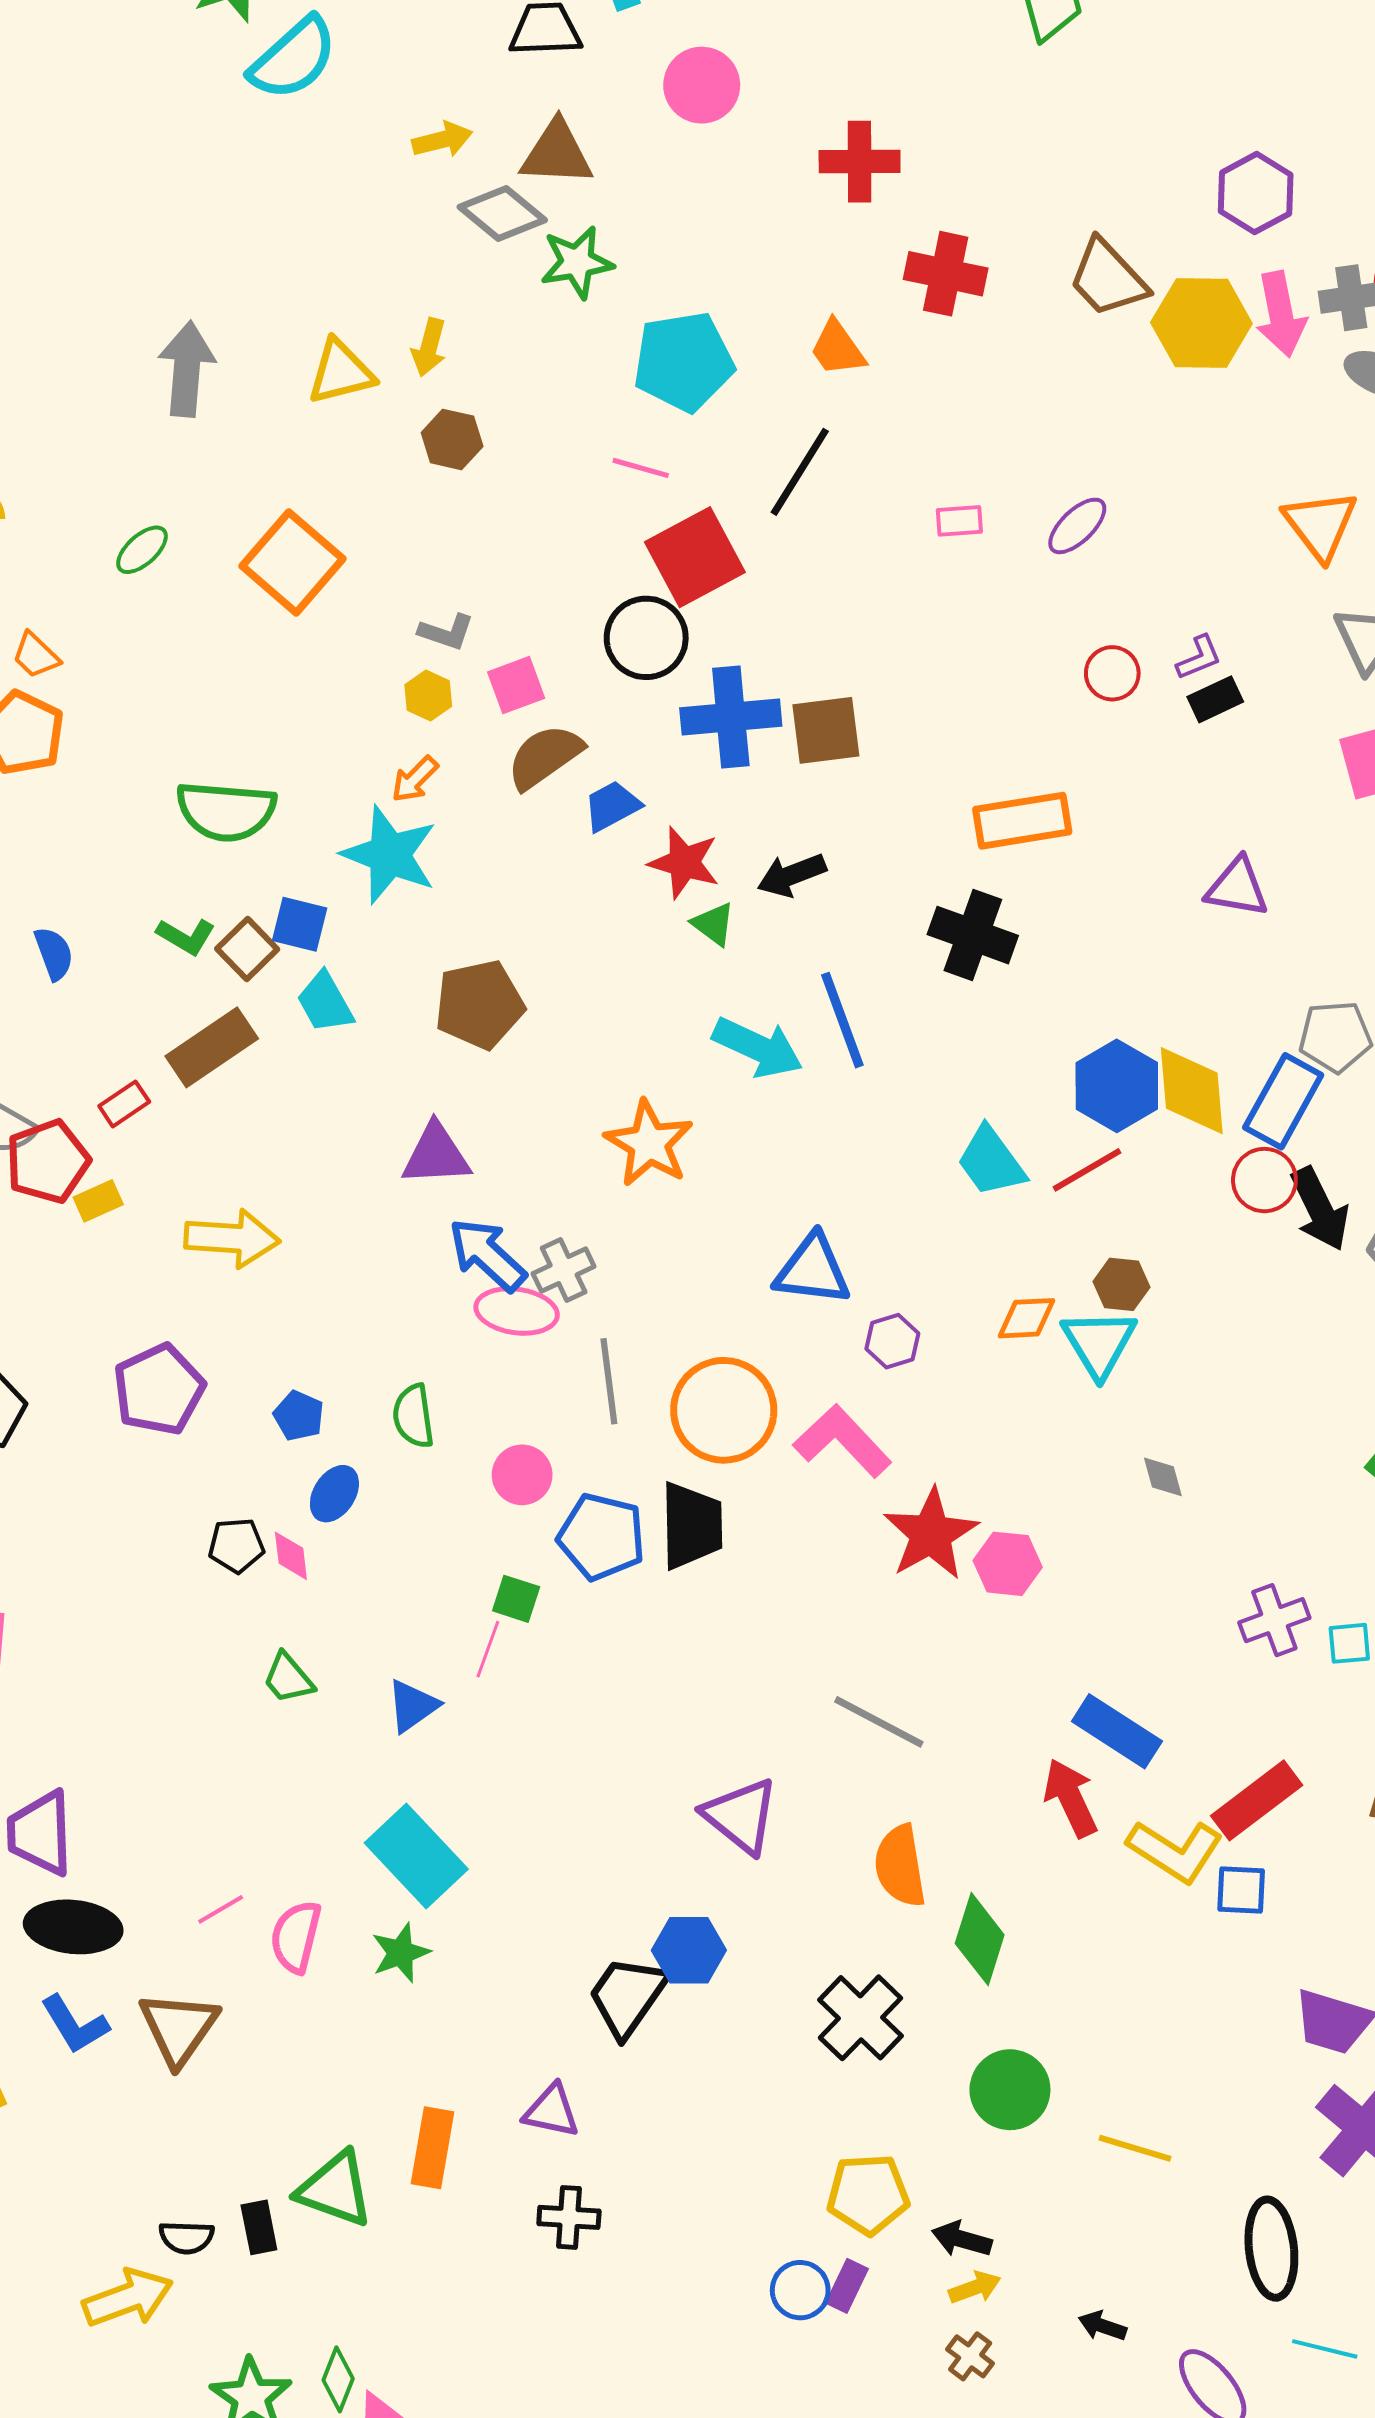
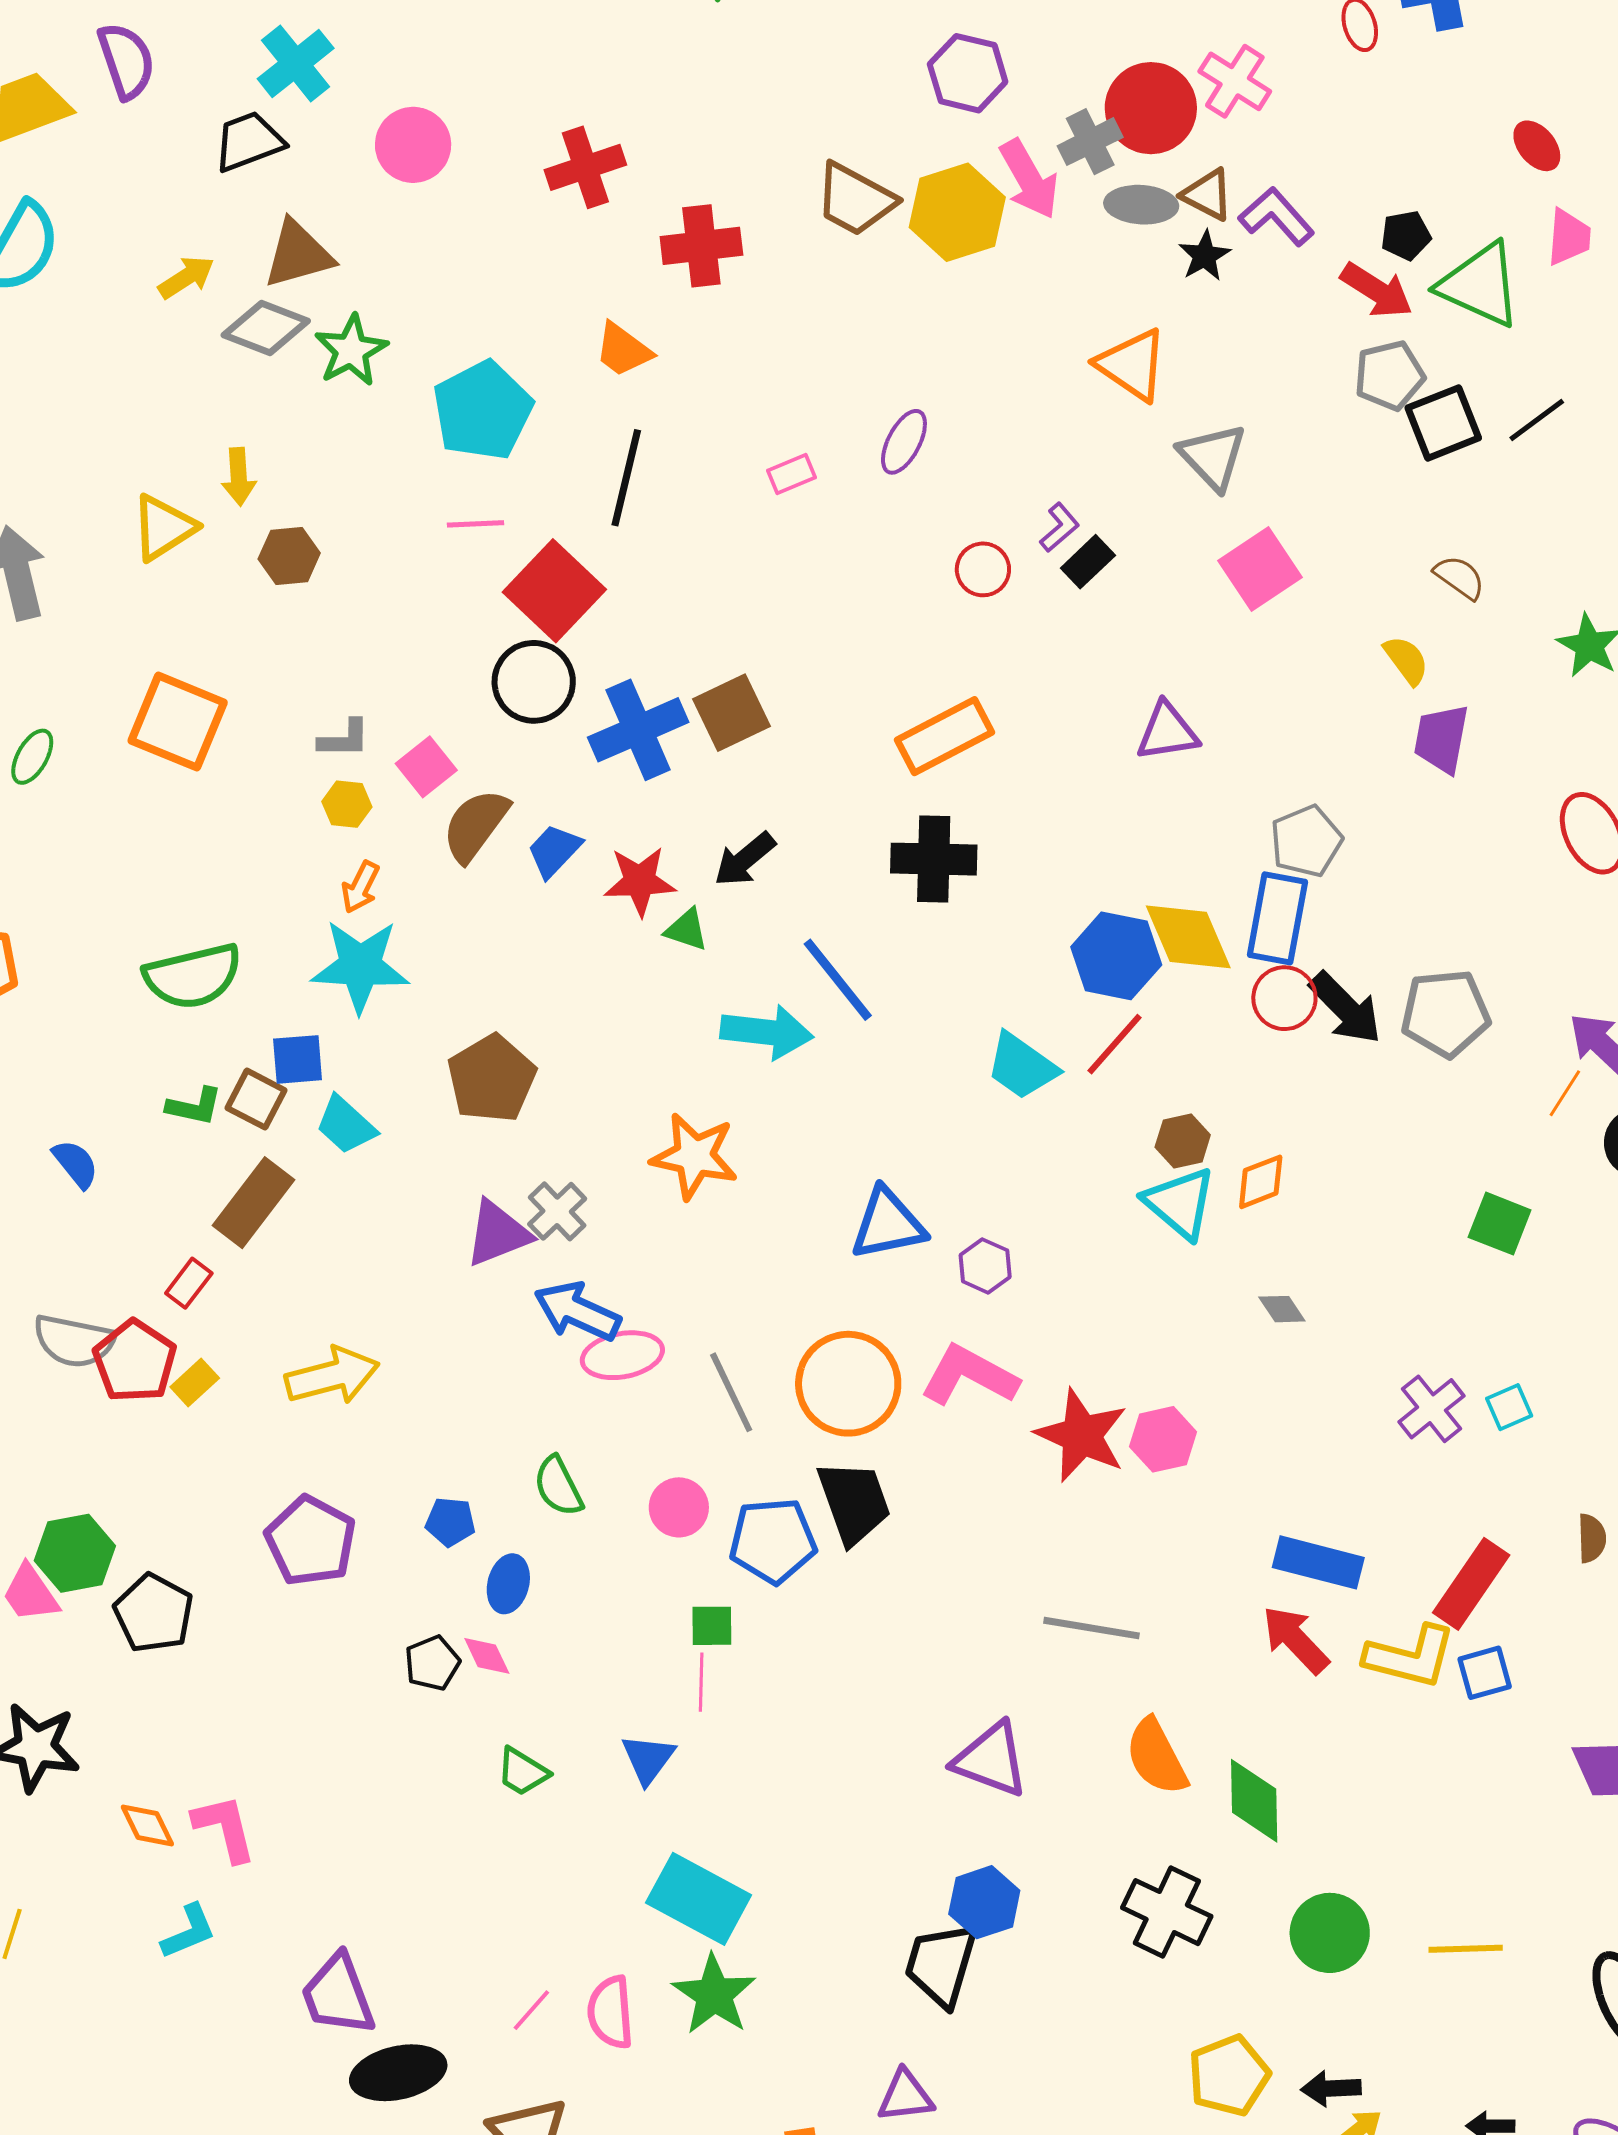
gray cross: (564, 1270) -> (557, 1211), moved
orange diamond: (1026, 1318) -> (1261, 1182), moved
green star: (401, 1953) -> (714, 1995), size x1.4

